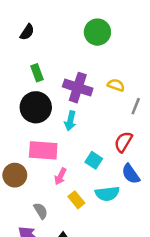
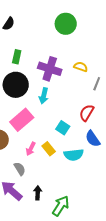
green rectangle: (37, 73) -> (17, 57), turned 32
pink rectangle: (43, 150) -> (22, 120), turned -45
pink arrow: (60, 176) -> (31, 149), moved
yellow rectangle: (76, 200) -> (49, 149), moved

